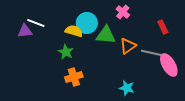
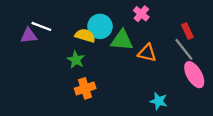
orange triangle: (128, 46) -> (147, 53), turned 48
gray line: (152, 53) -> (184, 49), moved, turned 40
cyan star: (127, 88) -> (159, 101), moved

